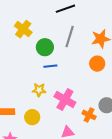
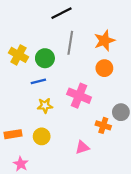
yellow cross: (23, 29) -> (19, 55), moved
blue line: (50, 66) -> (38, 81), moved
pink cross: (65, 99) -> (79, 96), moved

